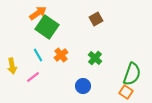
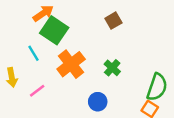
cyan line: (38, 55) -> (34, 53), moved
orange cross: (61, 55) -> (71, 64), size x1.6

